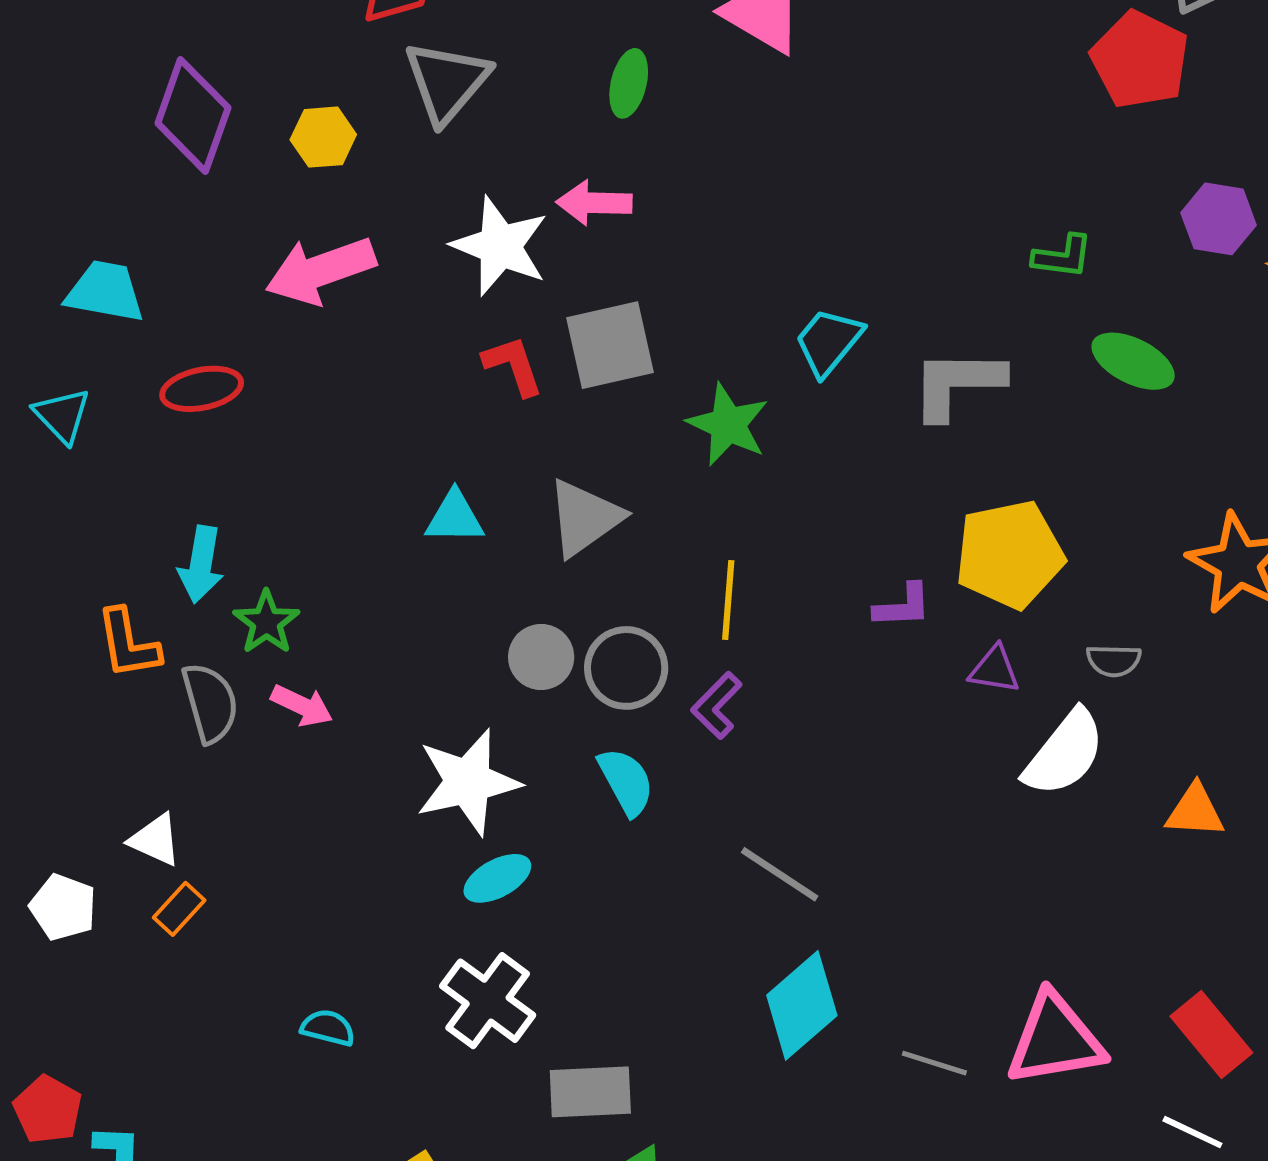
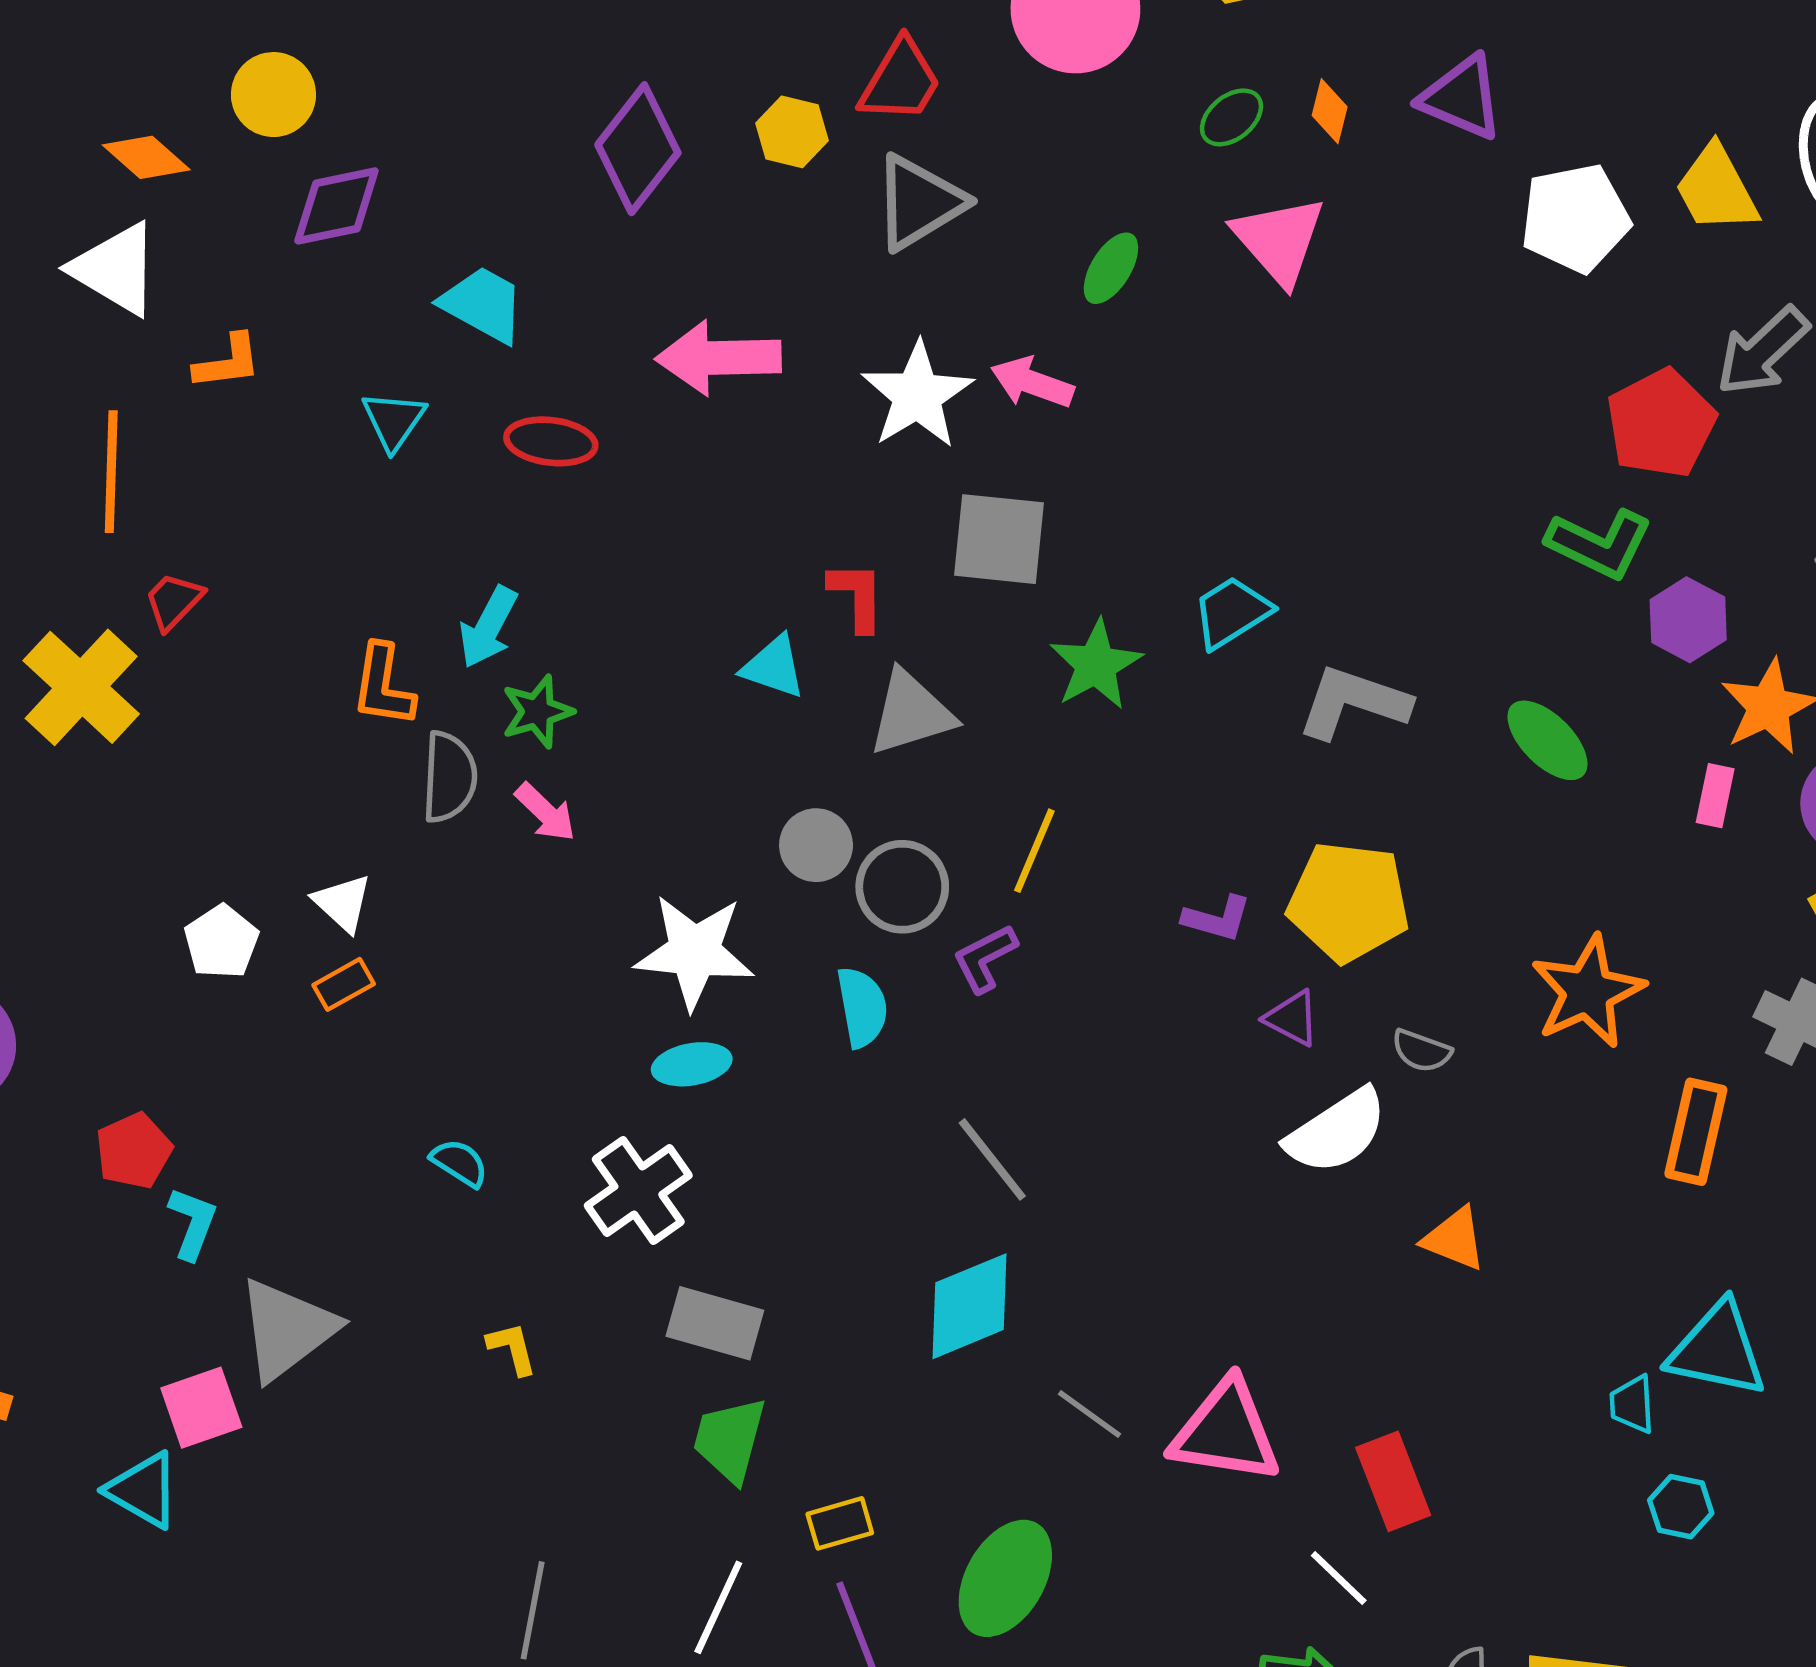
yellow hexagon: (323, 137) -> (792, 132), moved
green L-shape: (1063, 256) -> (1599, 544), moved, size x1.5
red L-shape: (513, 366) -> (857, 596), moved

